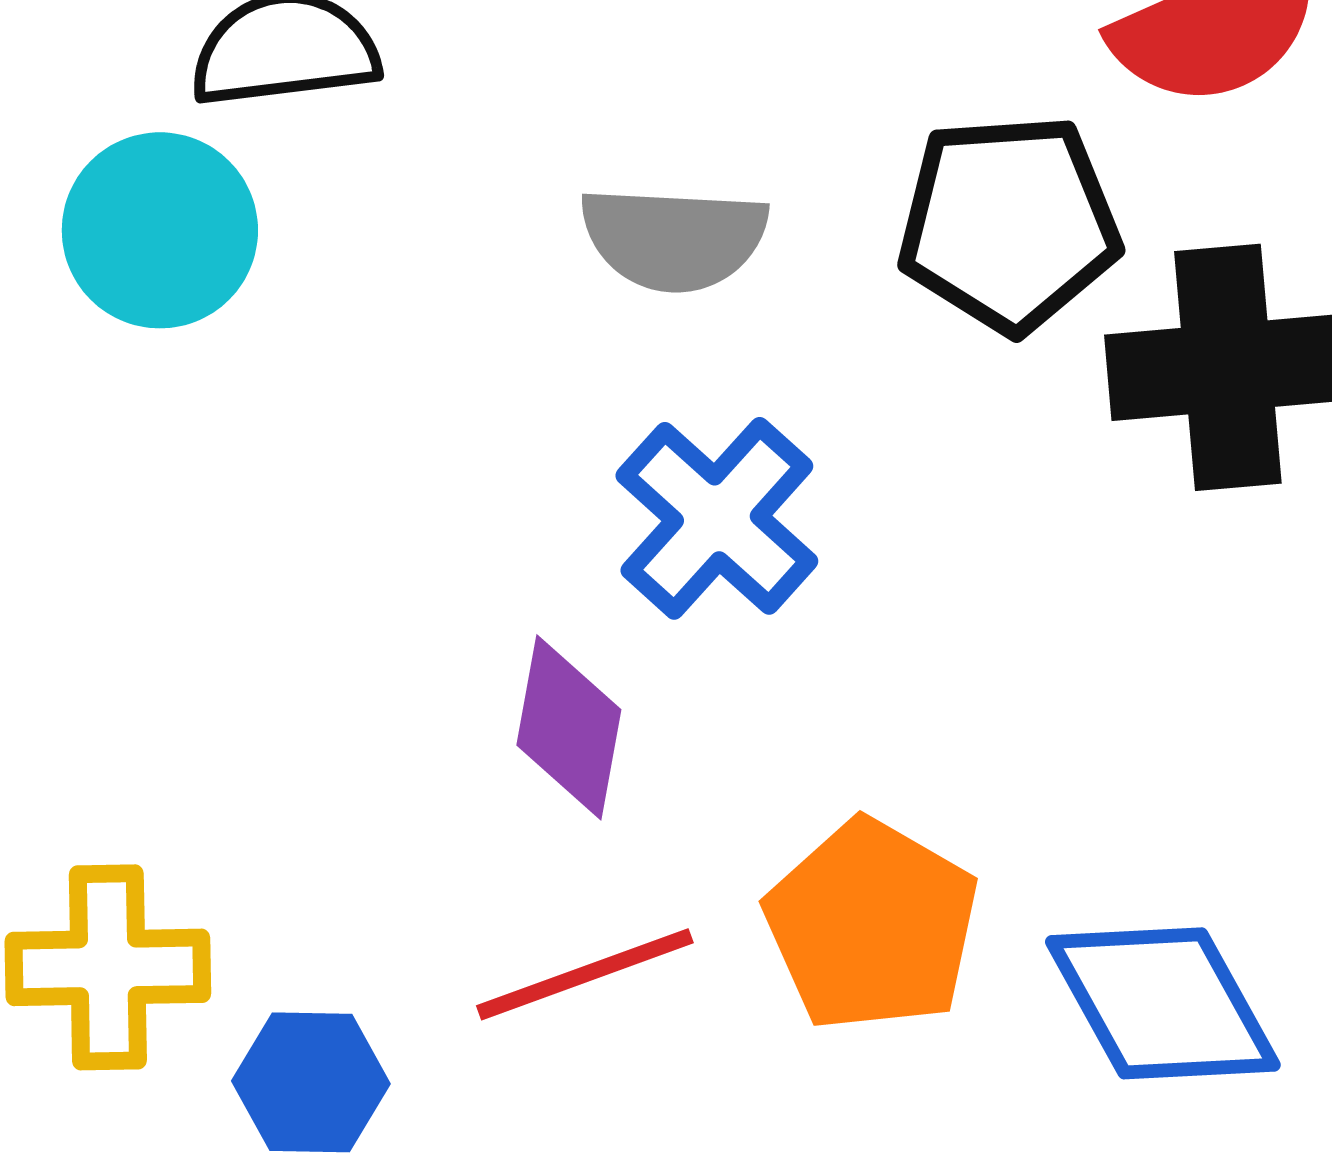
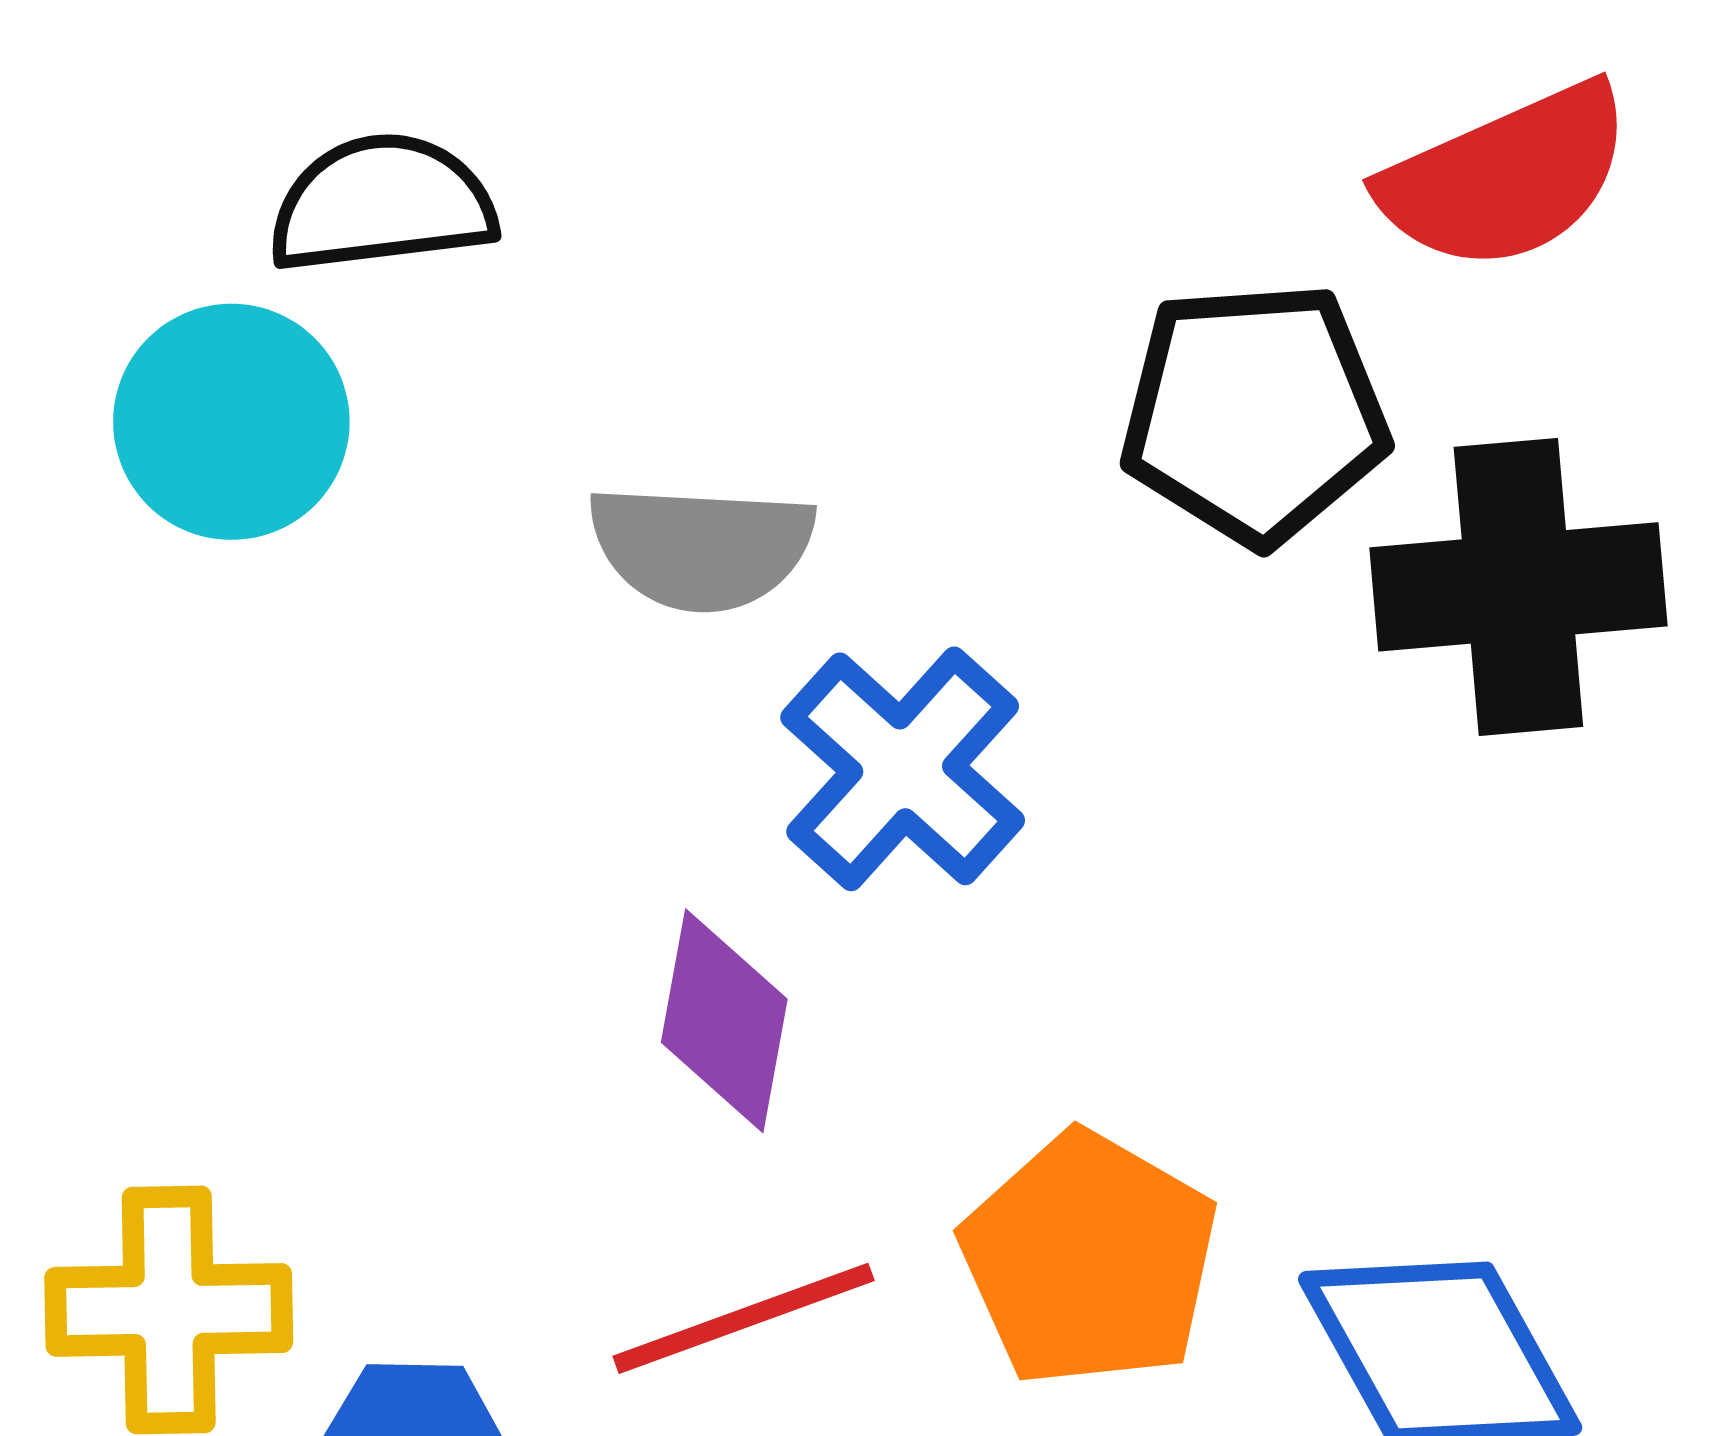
gray semicircle: (674, 238) -> (701, 547), moved

